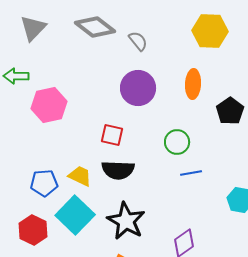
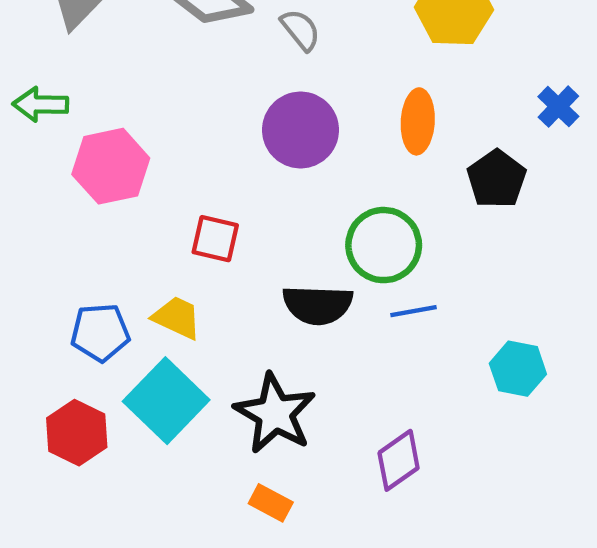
red square: (112, 135) -> (215, 239), moved
green circle: (177, 142) -> (384, 245), size x1.4
black semicircle: (118, 170) -> (318, 305), moved

